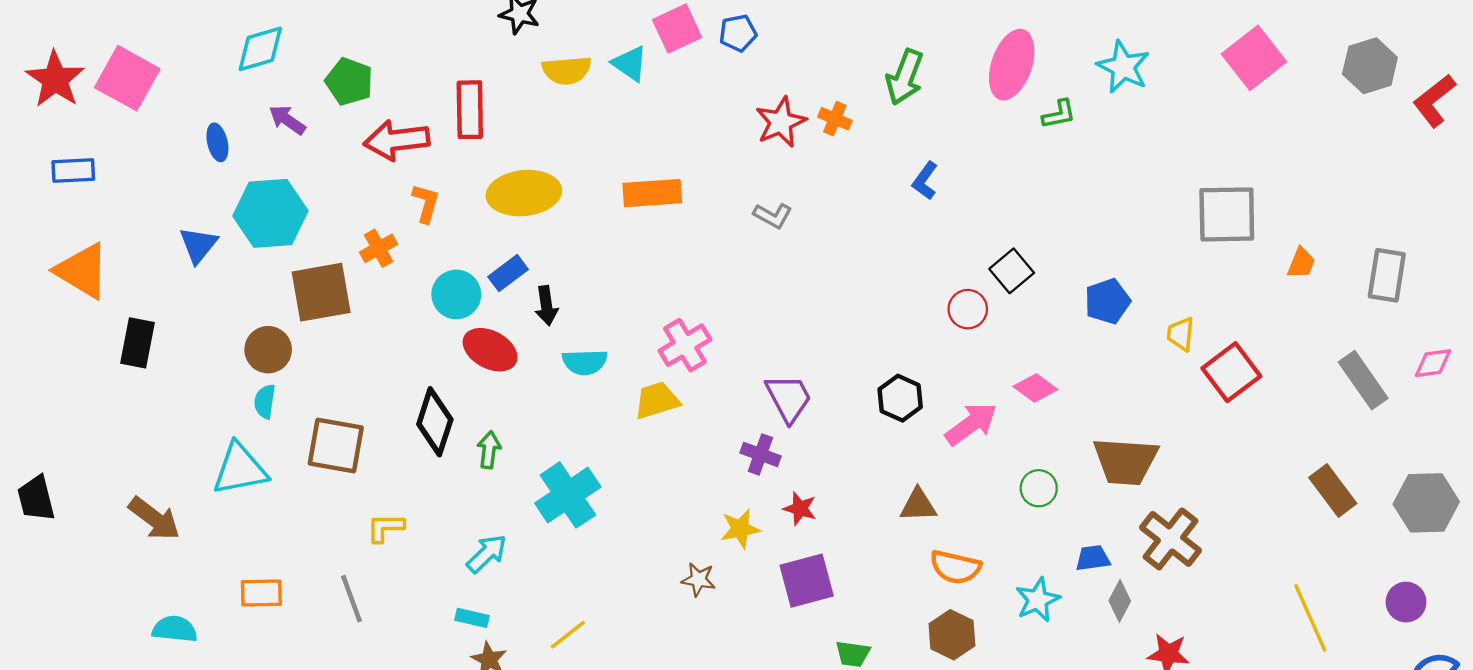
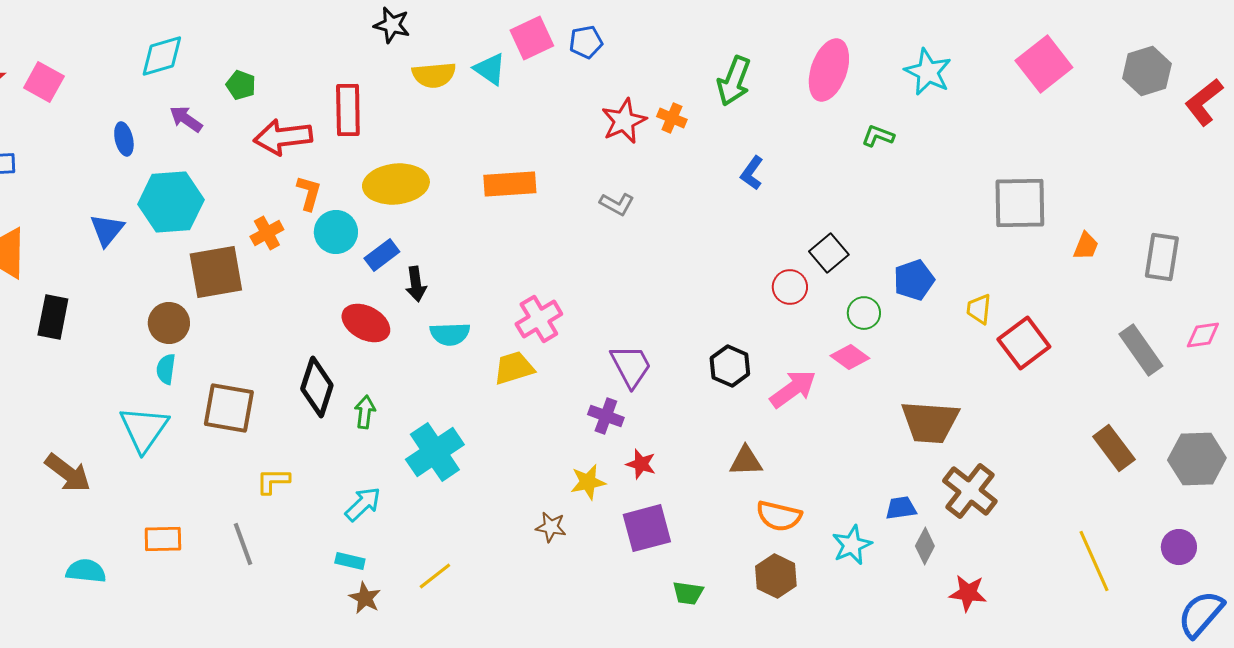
pink square: (127, 78) -> (44, 82), size x0.7
green pentagon: (349, 82) -> (241, 85), size x0.7
green L-shape: (1059, 114) -> (878, 136), moved, turned -148
cyan circle: (456, 294) -> (336, 232), moved
cyan triangle: (240, 469) -> (144, 429), turned -44
green circle: (1039, 488) -> (864, 313), moved

